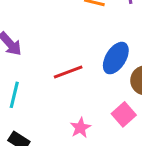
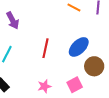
red line: (68, 72) -> (46, 48), turned -72

